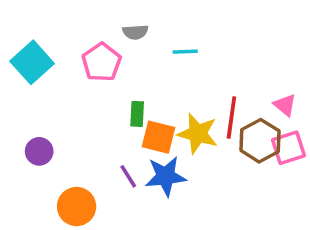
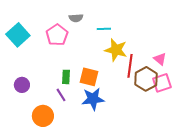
green rectangle: (137, 114) -> (66, 77), moved
yellow star: (198, 134) -> (116, 50), moved
purple line: (128, 176) -> (61, 95), moved

